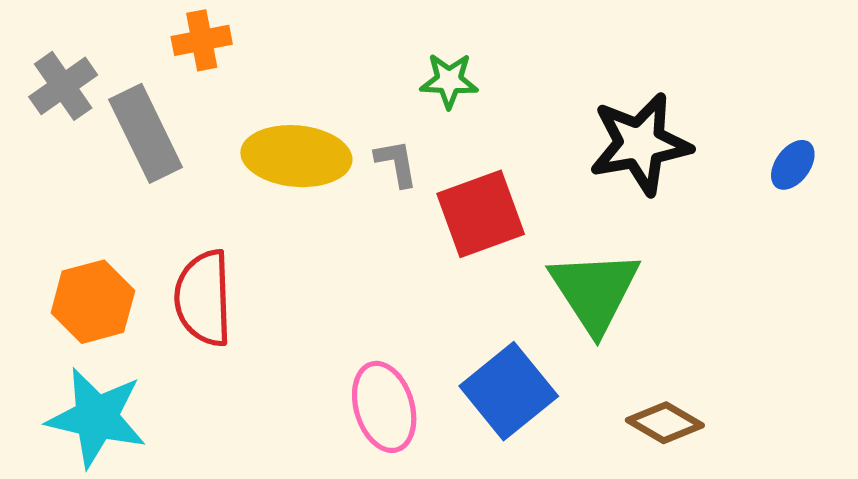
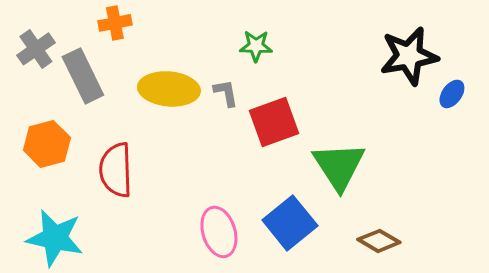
black star: (640, 144) -> (409, 56), moved
orange hexagon: (93, 302) -> (47, 144), moved

